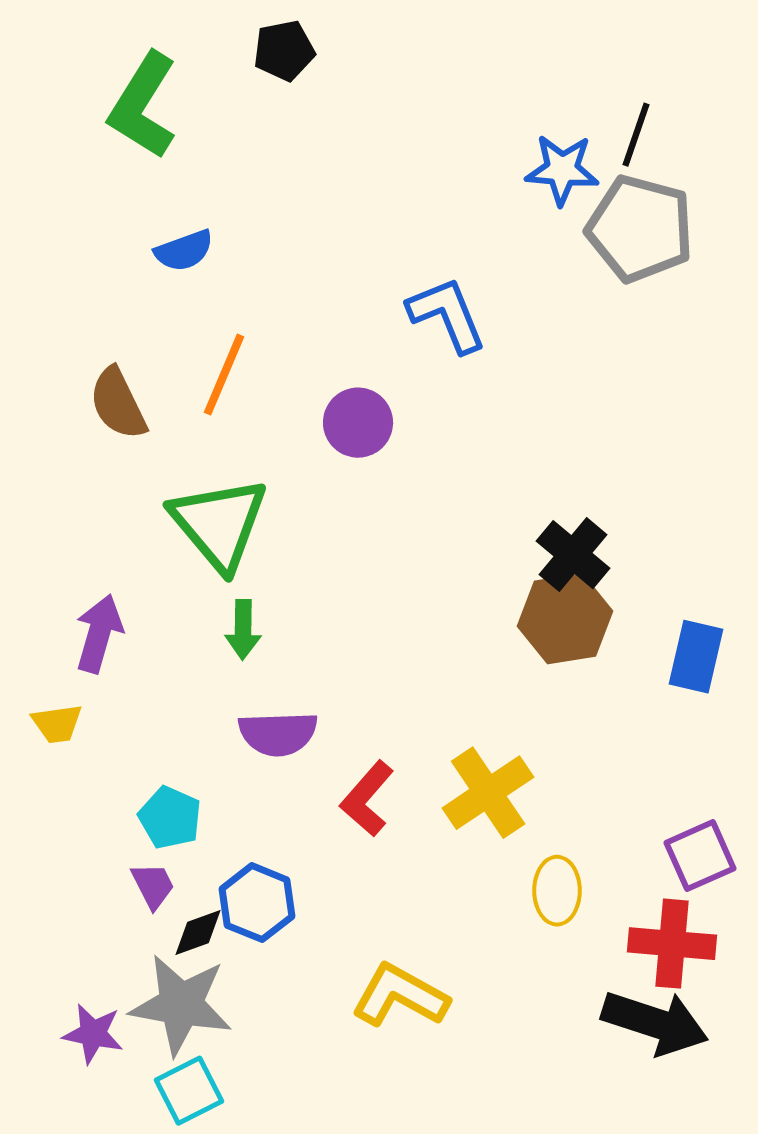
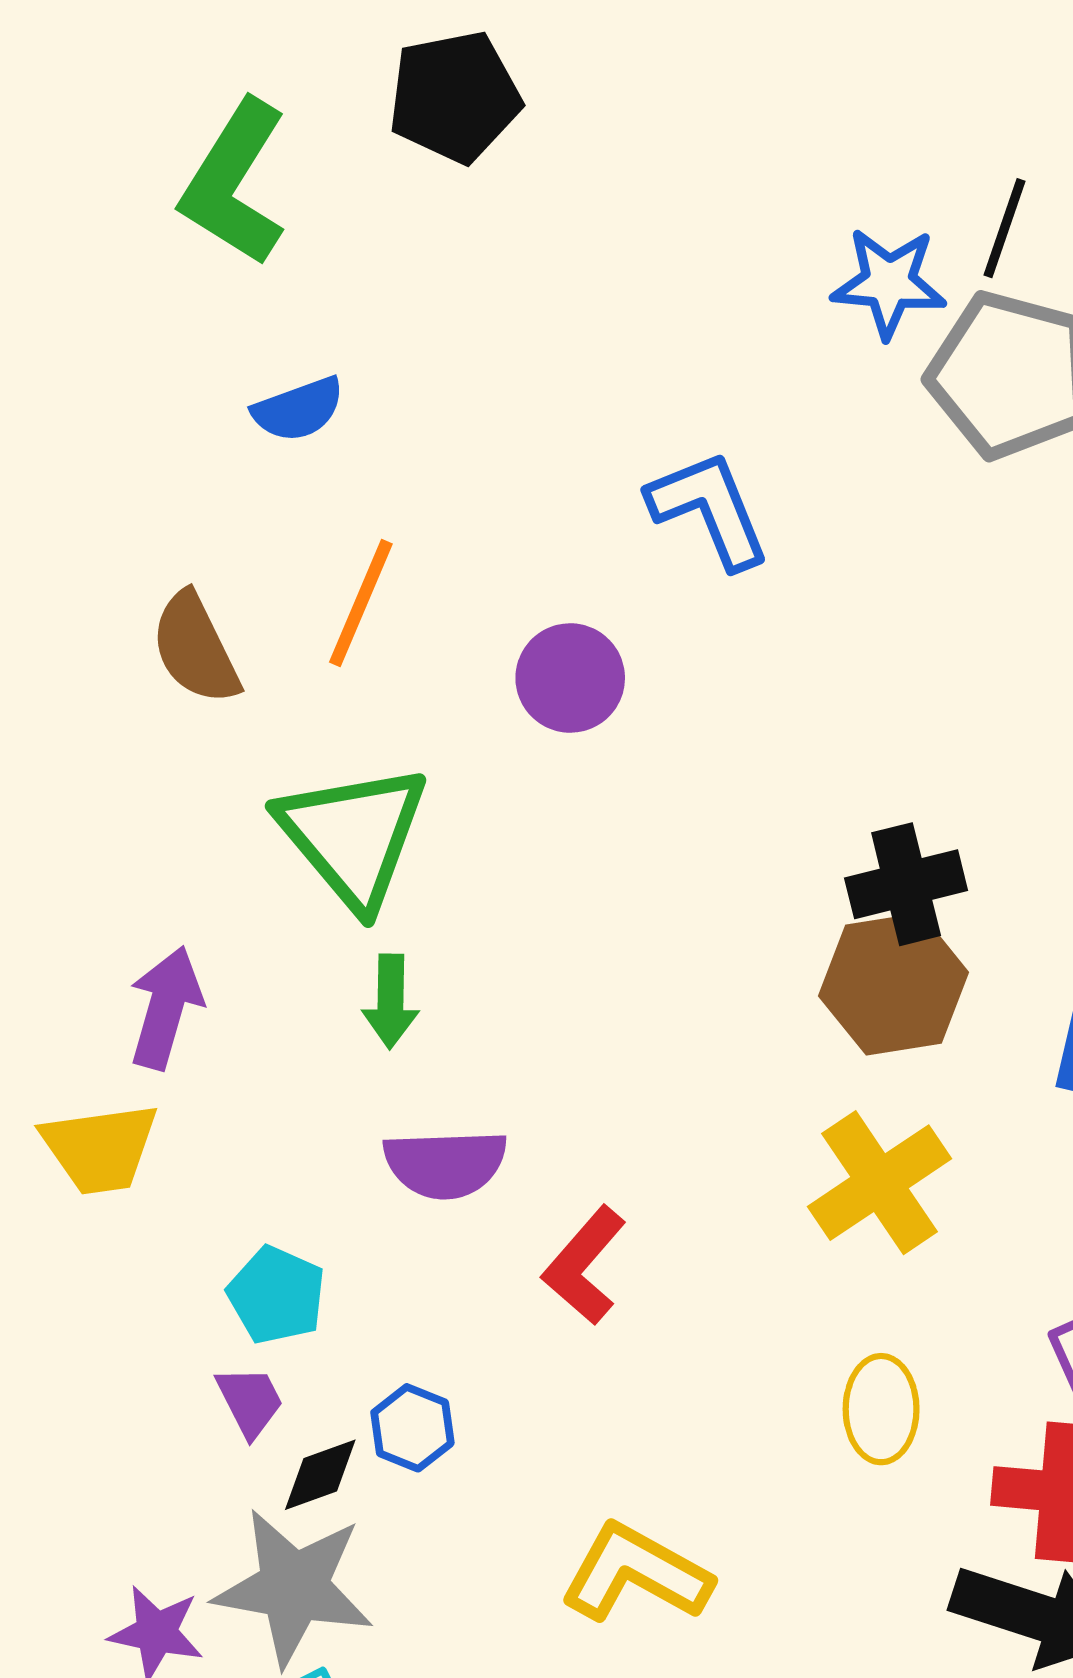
black pentagon: (284, 51) -> (455, 97), size x1.4
black cross: (573, 555) -> (906, 884), turned 36
yellow trapezoid: (57, 724) -> (100, 1148), size x1.5
yellow cross: (488, 793) -> (880, 1183), moved
blue hexagon: (257, 903) -> (412, 1428), size x0.7

